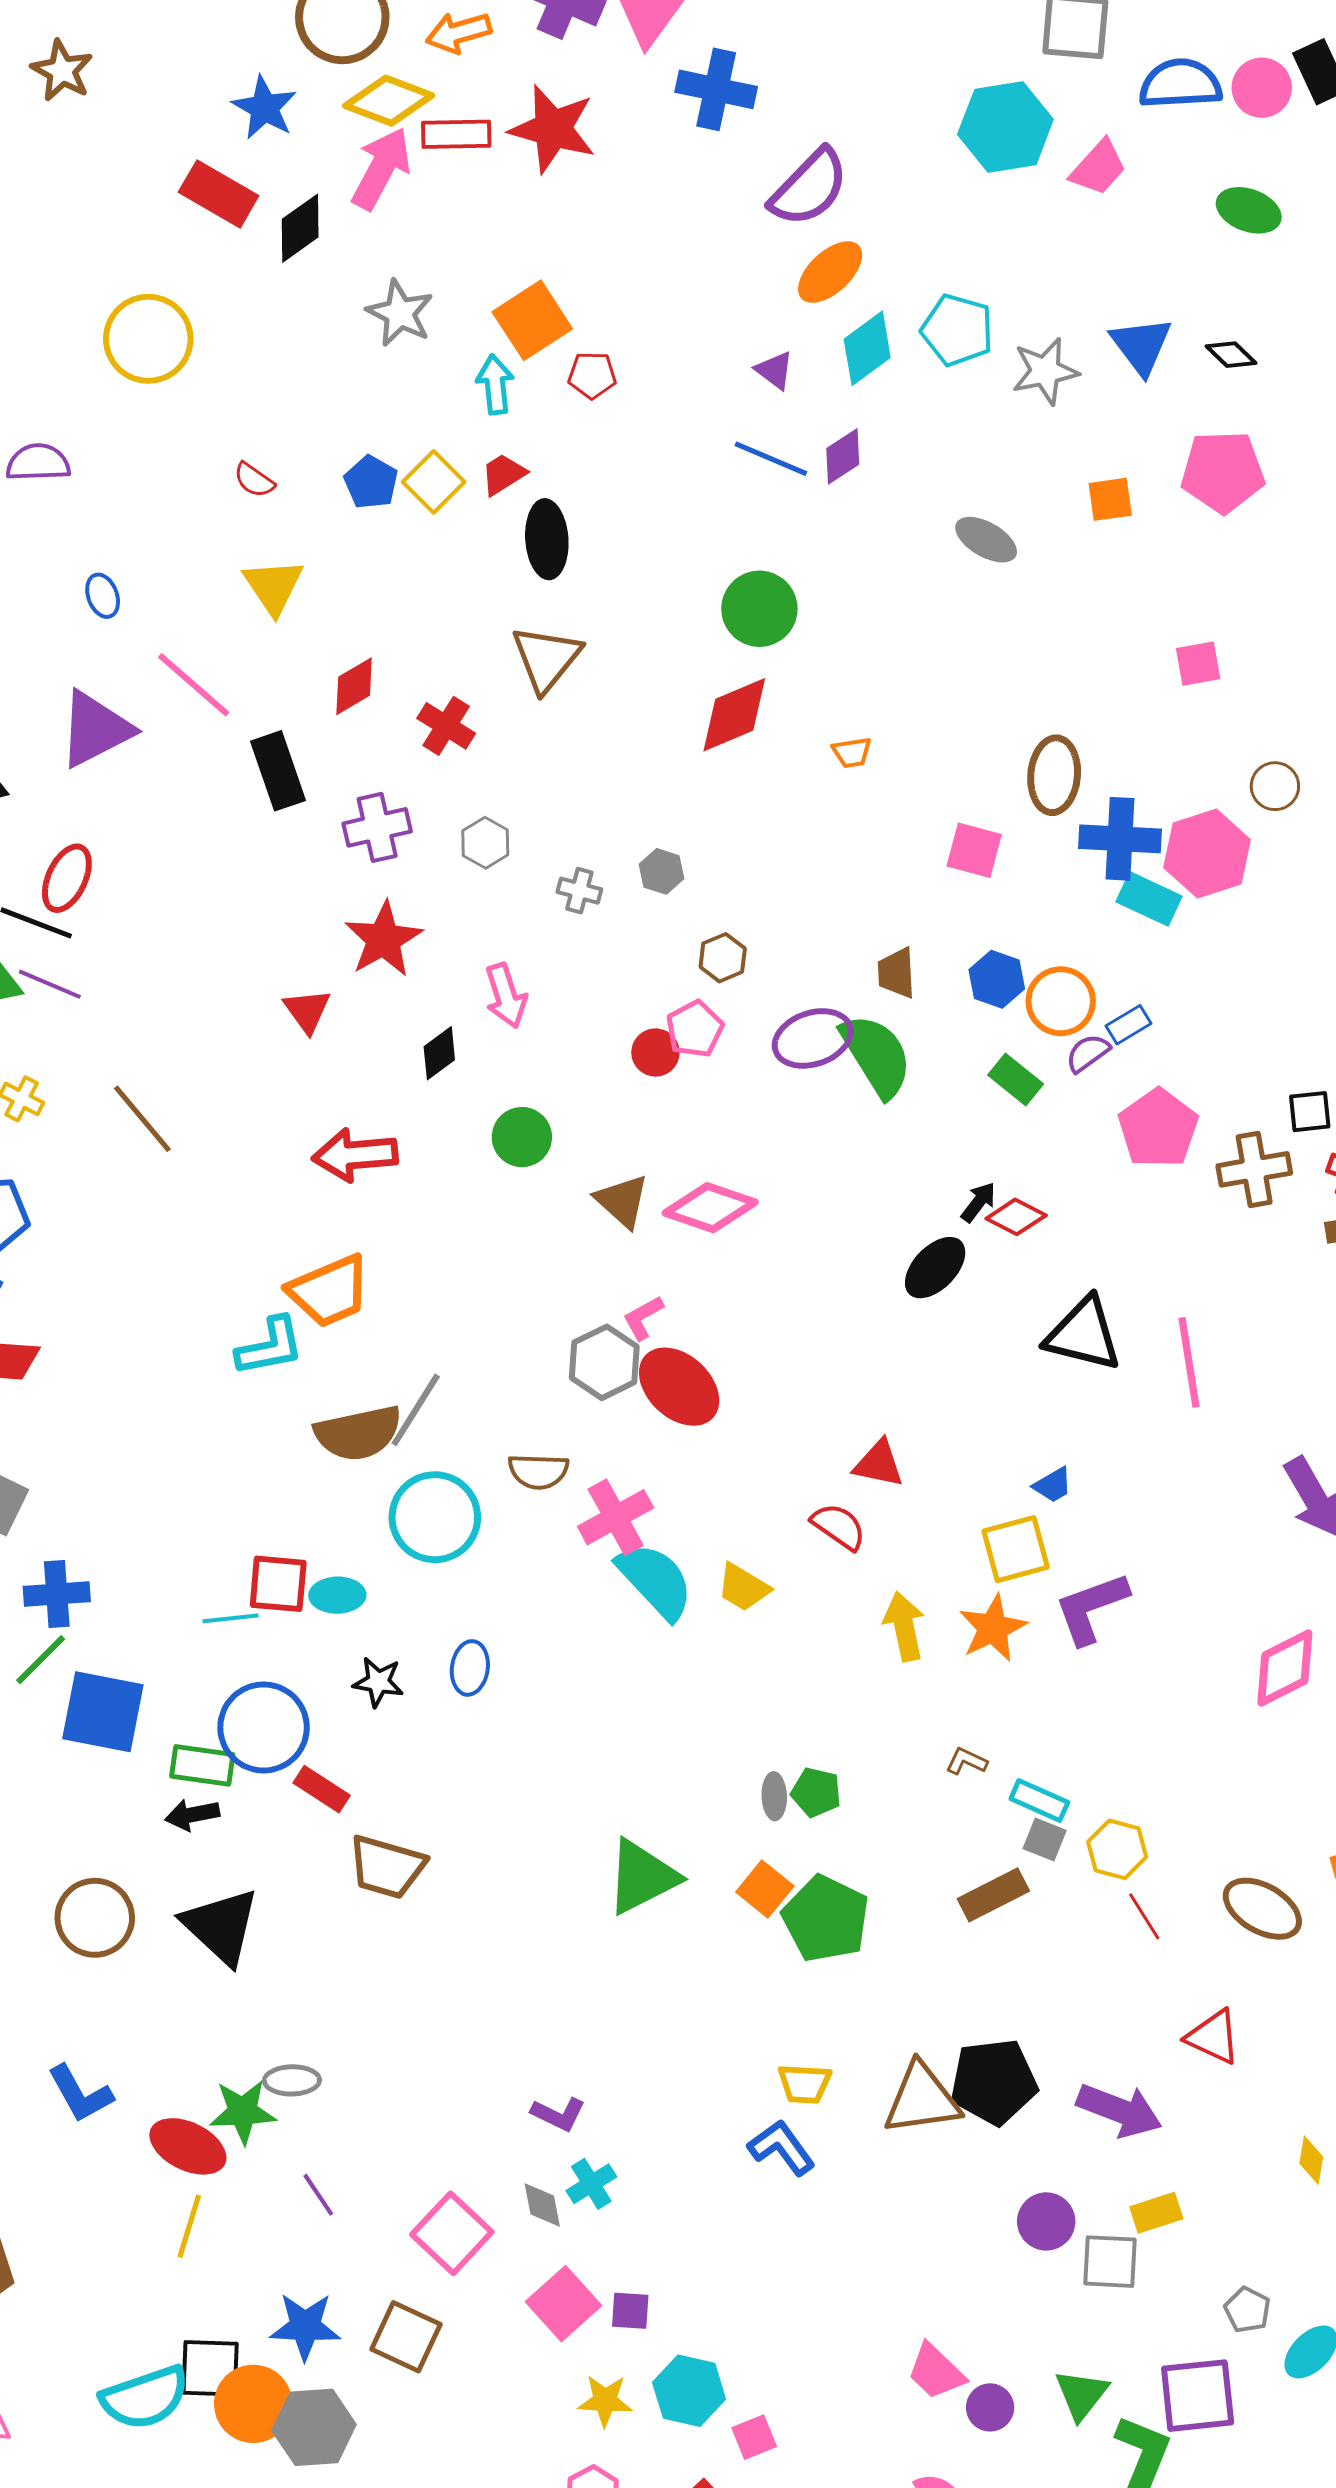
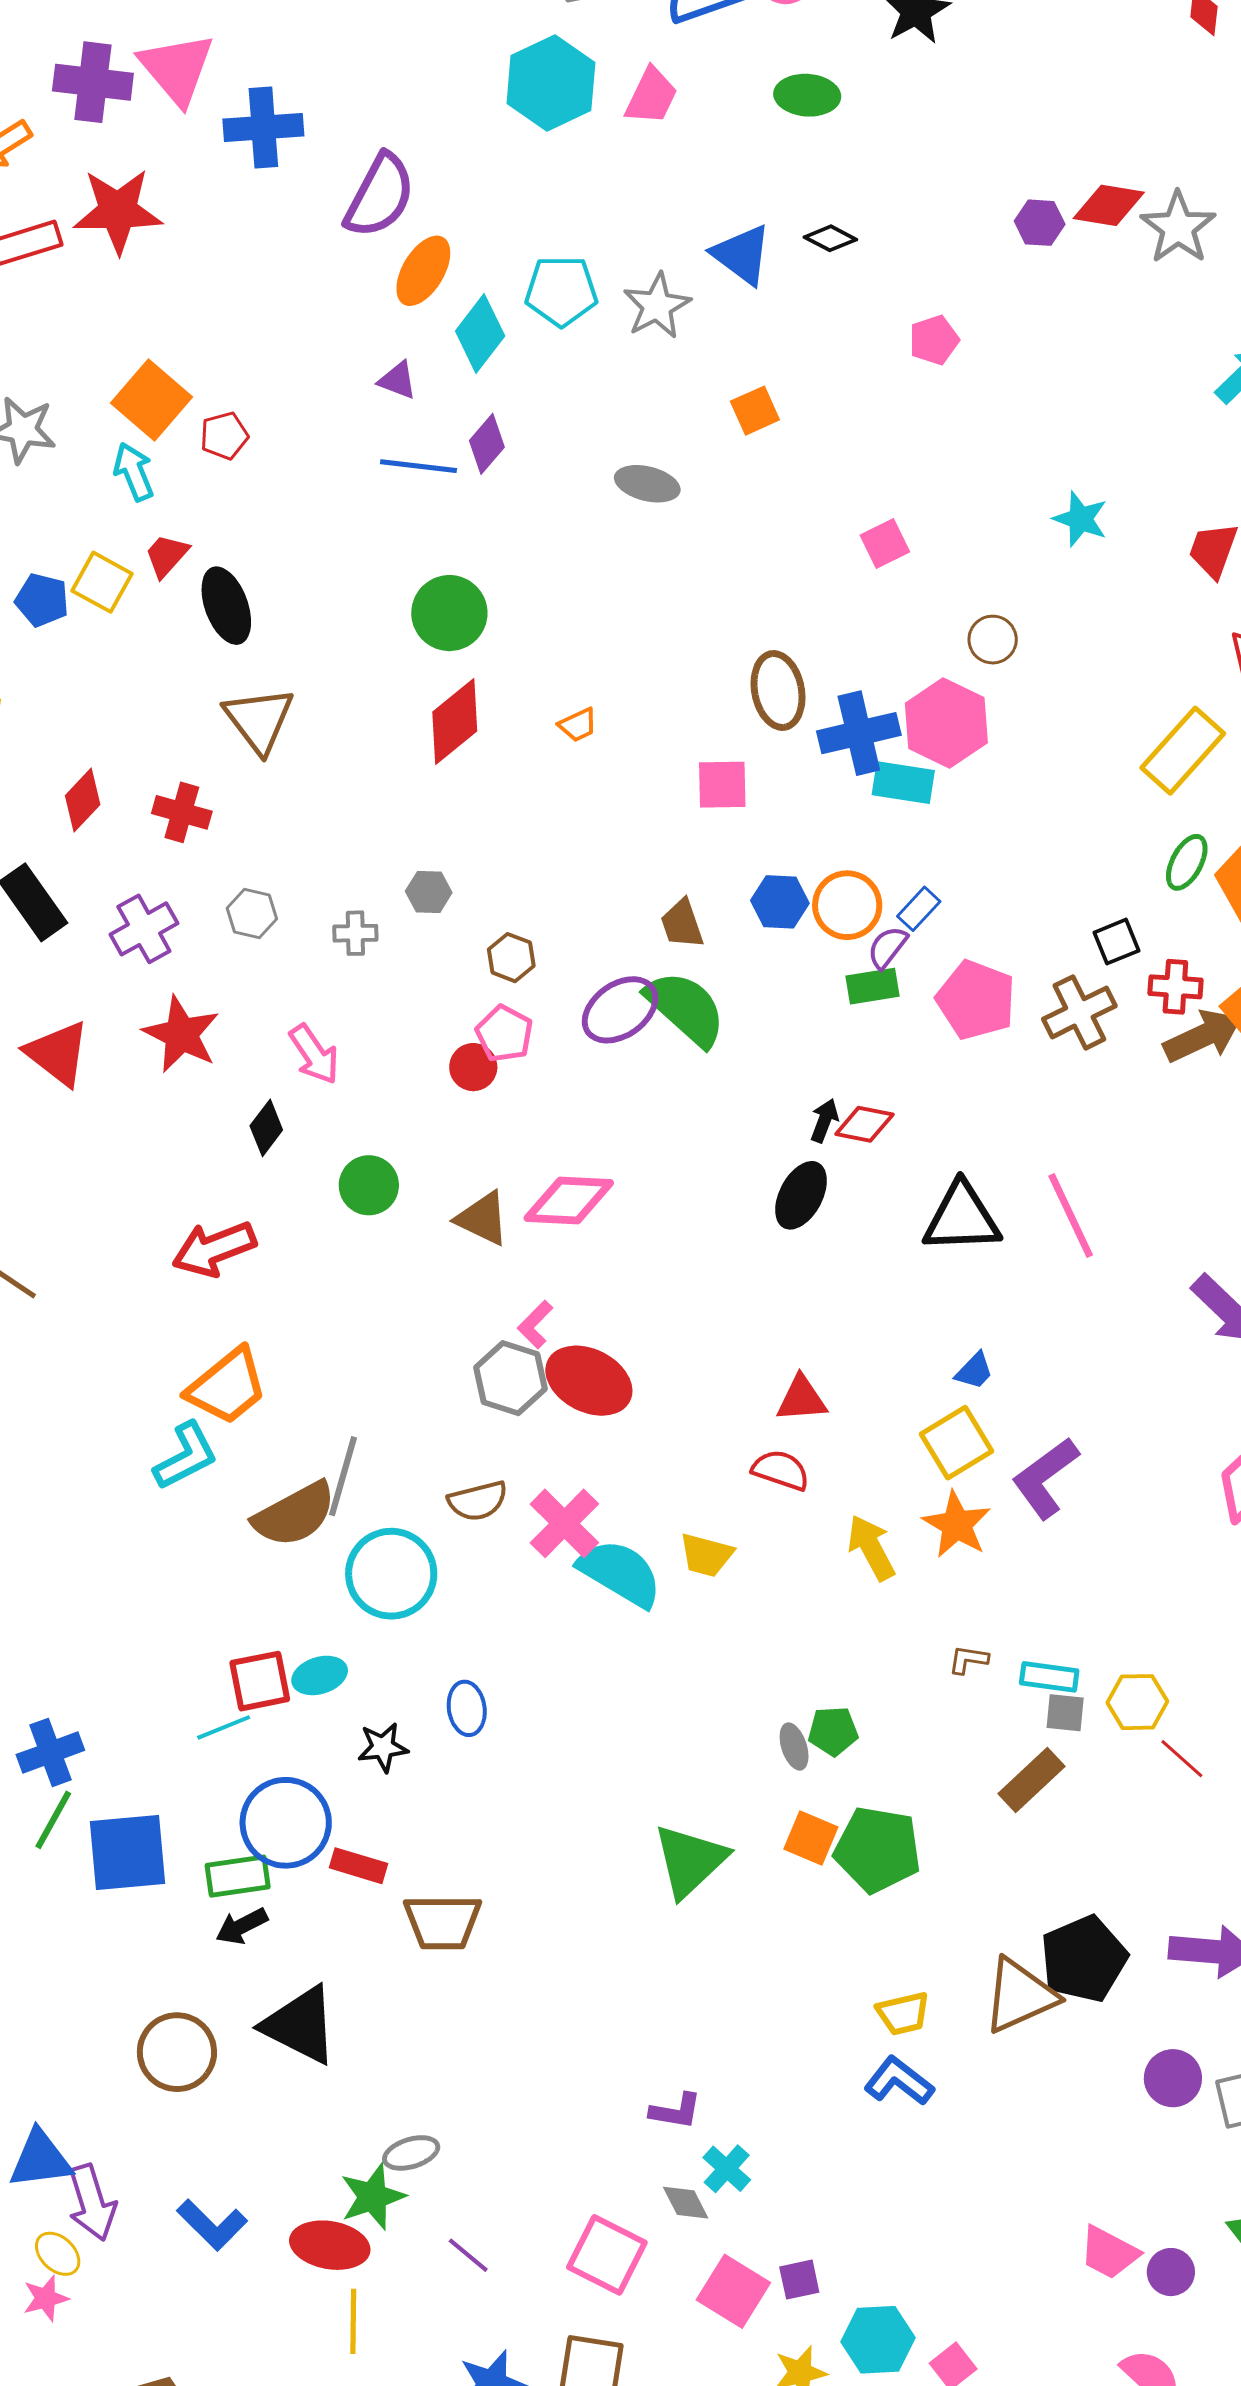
pink pentagon: (1223, 472) -> (934, 340), moved, size x0.6
red triangle: (307, 1011) -> (58, 1053), moved, size x1.4
green rectangle: (1016, 1080) -> (872, 986), moved, turned -32

